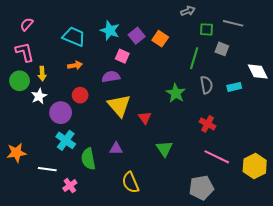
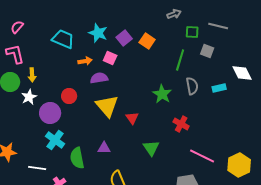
orange arrow: (75, 65) -> (85, 61), moved
red cross: (207, 124) -> (181, 124), moved

